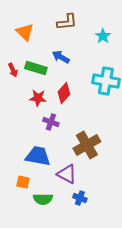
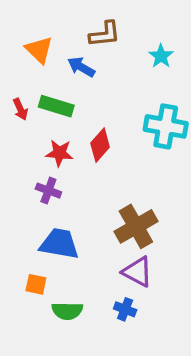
blue arrow: (61, 57) -> (81, 67), moved
purple cross: (51, 122) -> (48, 191), moved
purple triangle: (67, 174) -> (138, 272), moved

